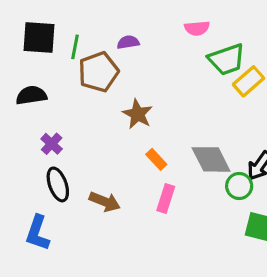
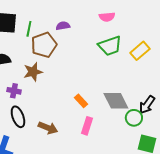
green trapezoid: (227, 59) -> (110, 46), moved
brown star: (138, 114) -> (33, 72), moved, turned 30
purple cross: (52, 144) -> (14, 91), turned -32

